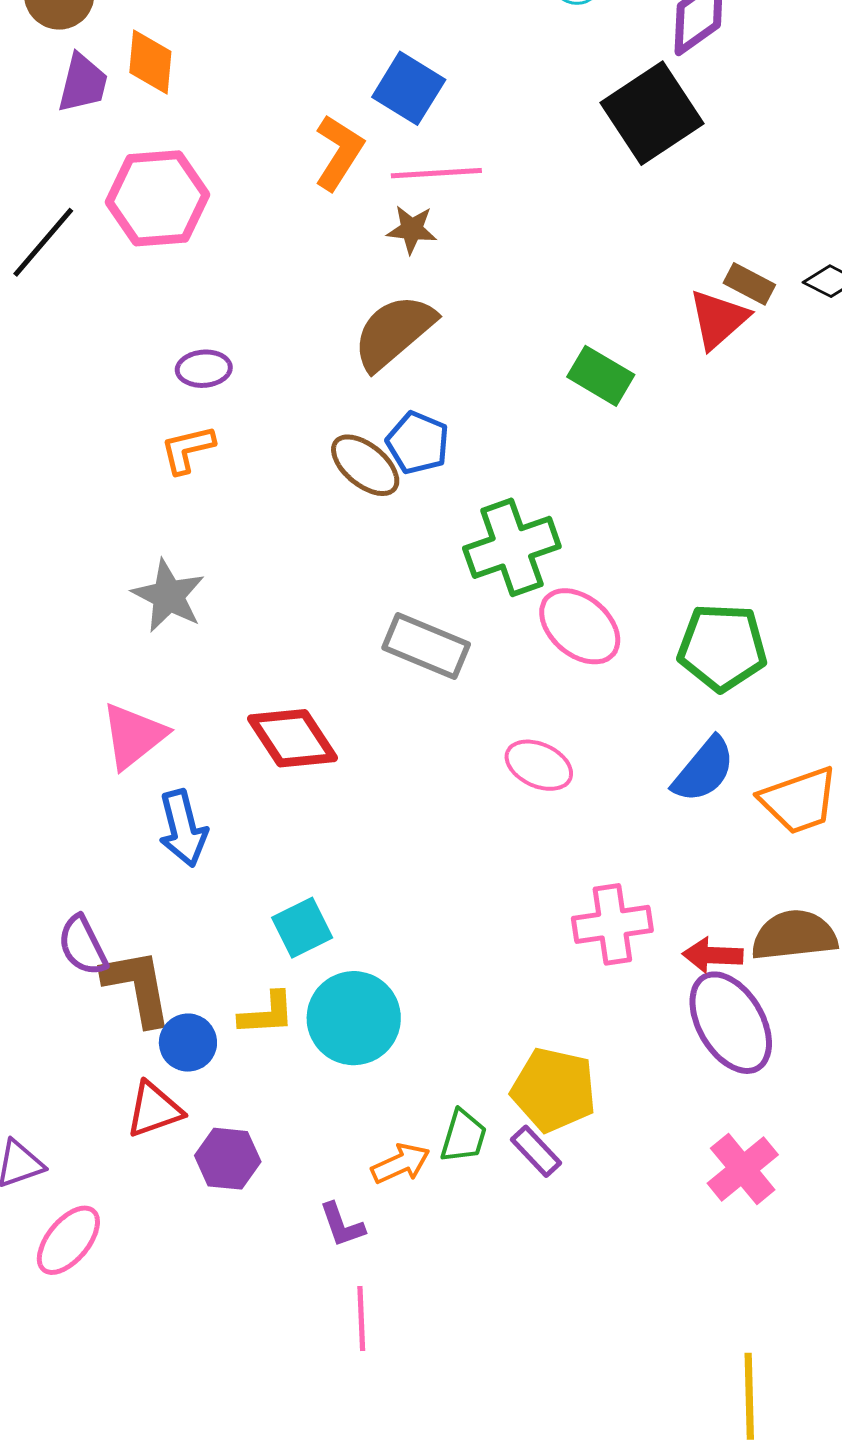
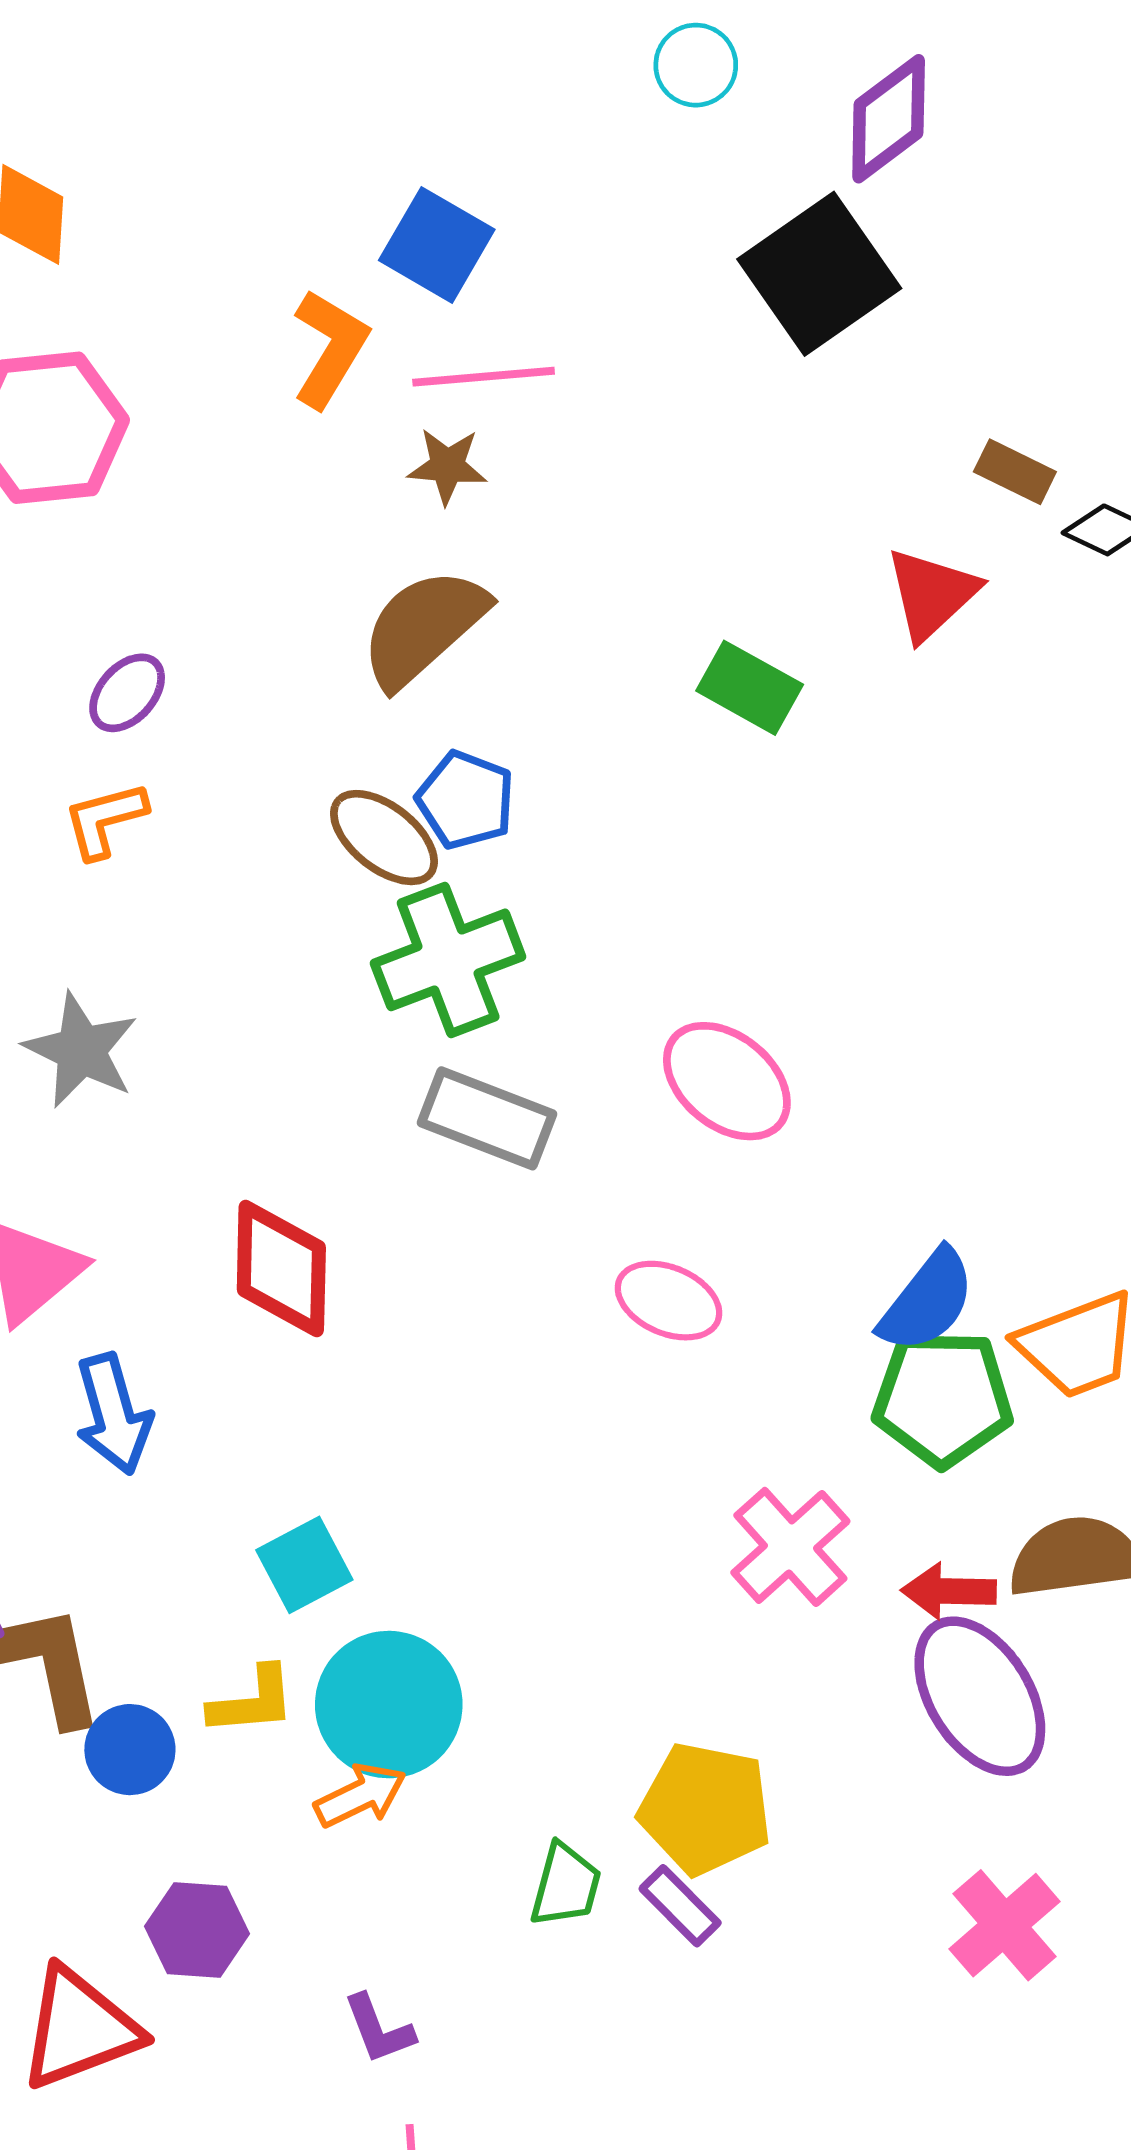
brown rectangle: (749, 284) -> (1015, 472), moved
purple ellipse: (204, 369) -> (127, 693), turned -42
green cross: (512, 547) -> (448, 960), moved
green pentagon: (722, 647) -> (943, 1398), moved
red diamond: (292, 738) -> (281, 1269), turned 36
pink cross: (612, 924) -> (790, 1547), turned -32
red triangle: (154, 1110) -> (79, 2029), moved, size x1.4
orange arrow: (401, 1164) -> (360, 1795), moved

